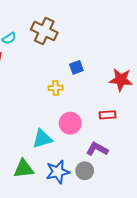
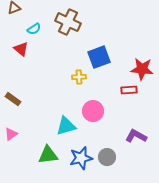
blue square: (76, 67) -> (99, 57), size x1.6
red rectangle: (107, 115) -> (129, 90), moved
purple L-shape: (97, 149) -> (136, 136), moved

